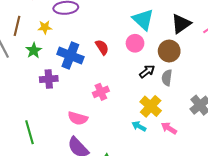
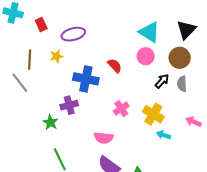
green star: (34, 50) -> (50, 122), moved
yellow cross: (151, 106) -> (153, 114), moved
pink arrow: (169, 128) -> (193, 122), moved

